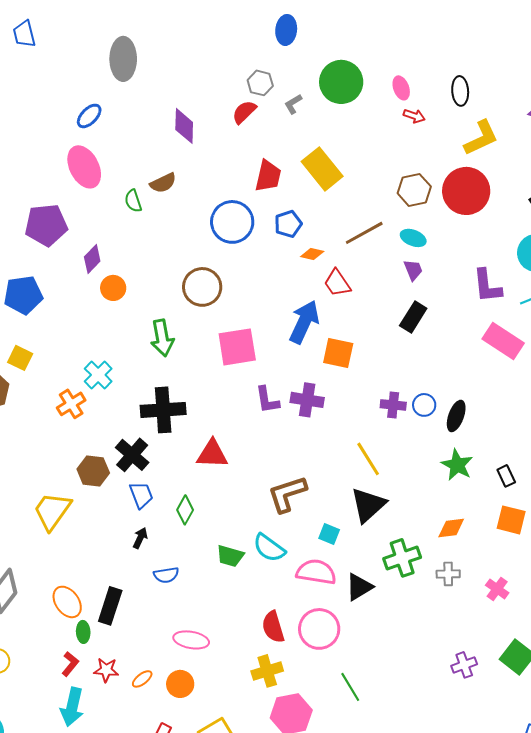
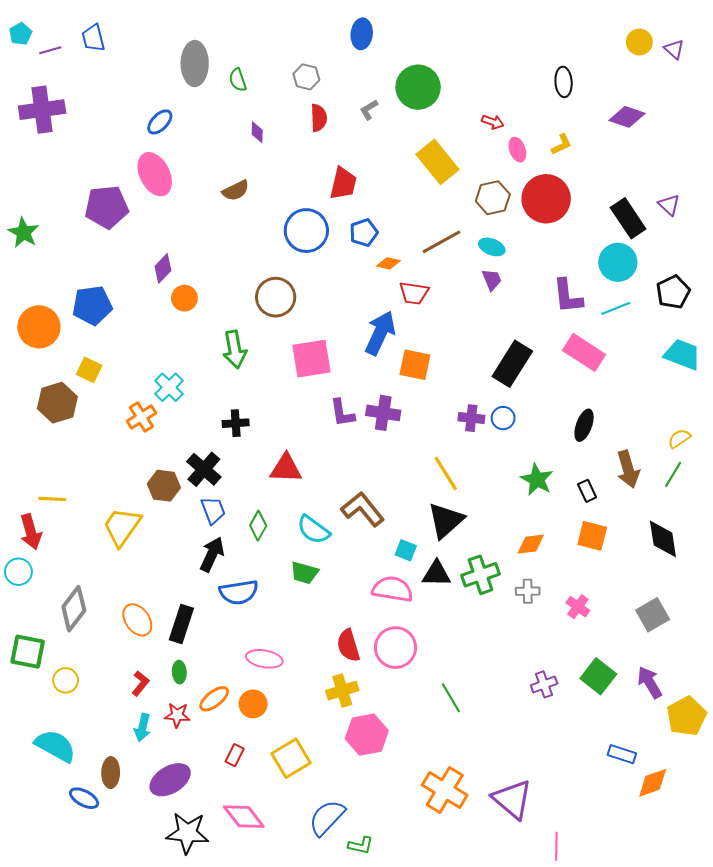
gray hexagon: (260, 83) -> (306, 77), moved
pink ellipse: (401, 88) -> (517, 150), moved
black ellipse: (460, 91) -> (564, 82), moved
red semicircle: (244, 112) -> (319, 118), turned 132
purple diamond: (184, 126) -> (257, 132), size x0.6
yellow L-shape: (481, 138) -> (561, 144), size x0.6
yellow rectangle: (322, 169) -> (438, 162), moved
green semicircle: (133, 201) -> (238, 80), moved
purple pentagon: (46, 225) -> (107, 207), moved
red trapezoid: (337, 283) -> (414, 293), turned -48
black rectangle: (413, 317) -> (512, 364), moved, size x1.4
black cross: (163, 410) -> (236, 423), size x0.6
black ellipse: (456, 416) -> (584, 425), moved
brown L-shape: (287, 494) -> (363, 509), turned 69
black arrow: (140, 538) -> (212, 554), size x1.6
cyan semicircle: (269, 548) -> (314, 530), moved
blue semicircle: (166, 575) -> (239, 592), size x1.5
black triangle: (359, 587) -> (436, 574), moved, turned 32
green ellipse: (83, 632) -> (179, 672), moved
red star: (106, 670) -> (177, 715), moved
orange ellipse: (142, 679) -> (214, 699), size x1.4
green line: (350, 687) -> (451, 698), moved
cyan arrow: (72, 707) -> (142, 727), size x0.7

